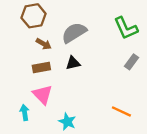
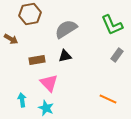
brown arrow: (44, 44) -> (11, 39), moved
pink triangle: (43, 95) -> (49, 83), moved
cyan star: (67, 122) -> (46, 108), moved

